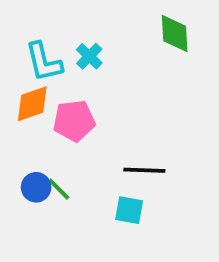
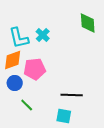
blue circle: (36, 187) -> (15, 83), moved

